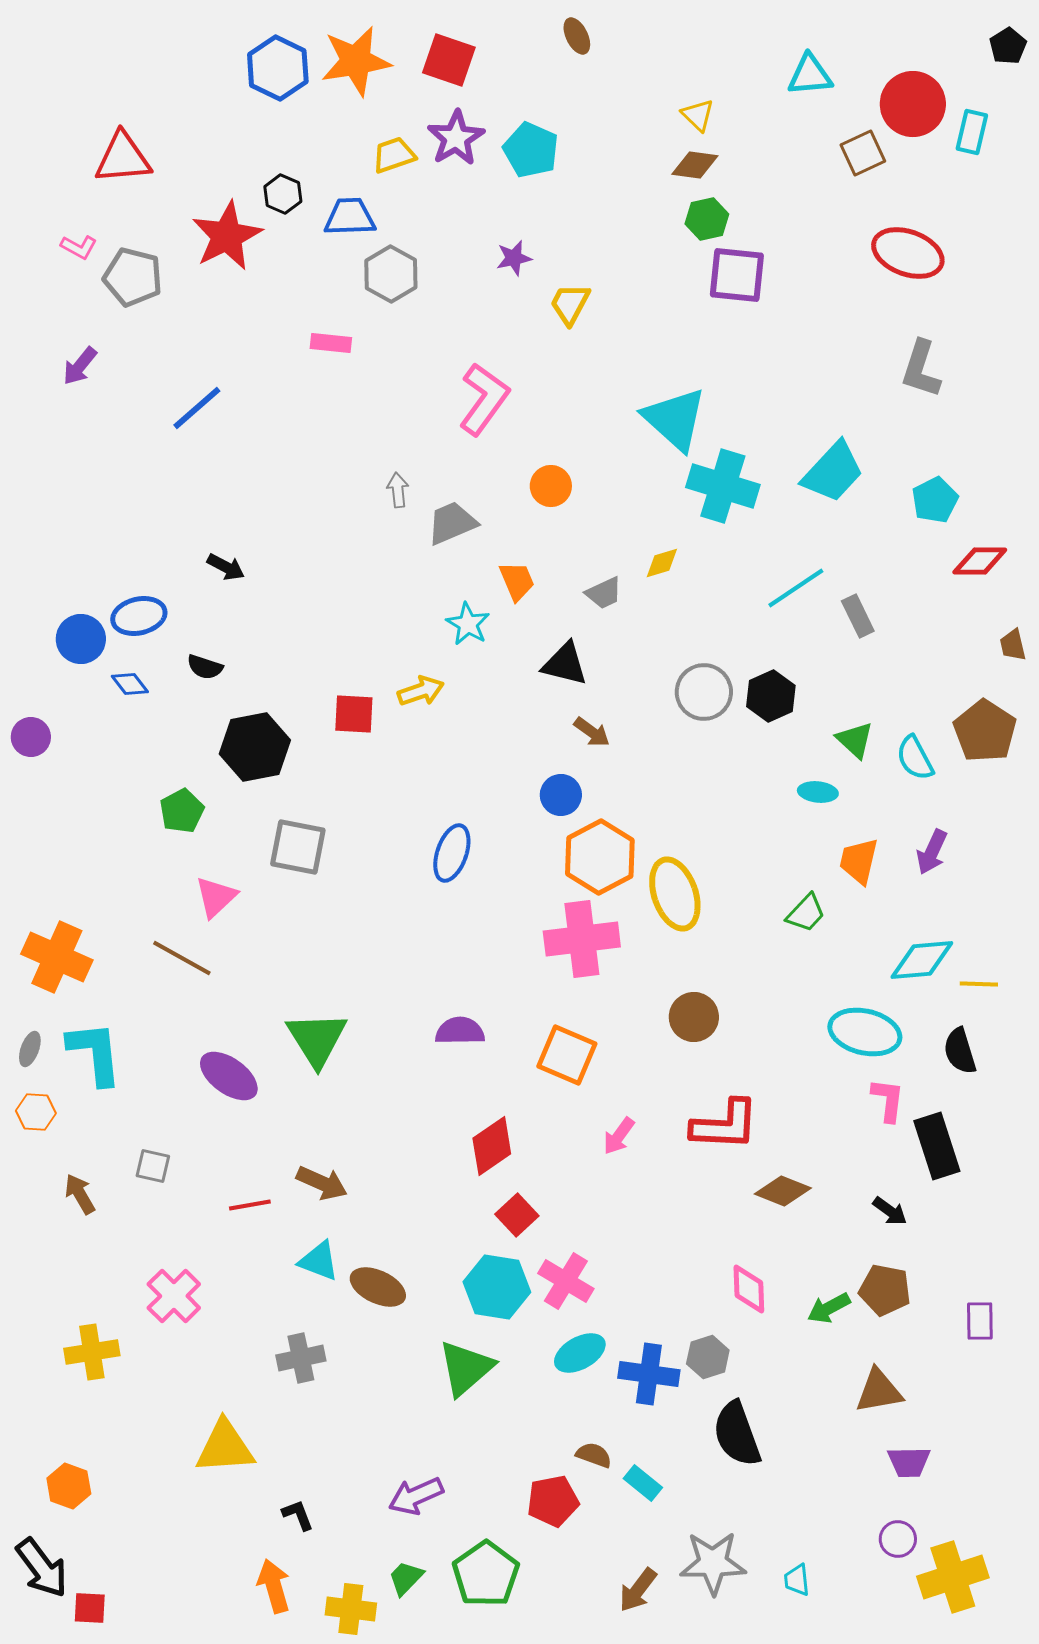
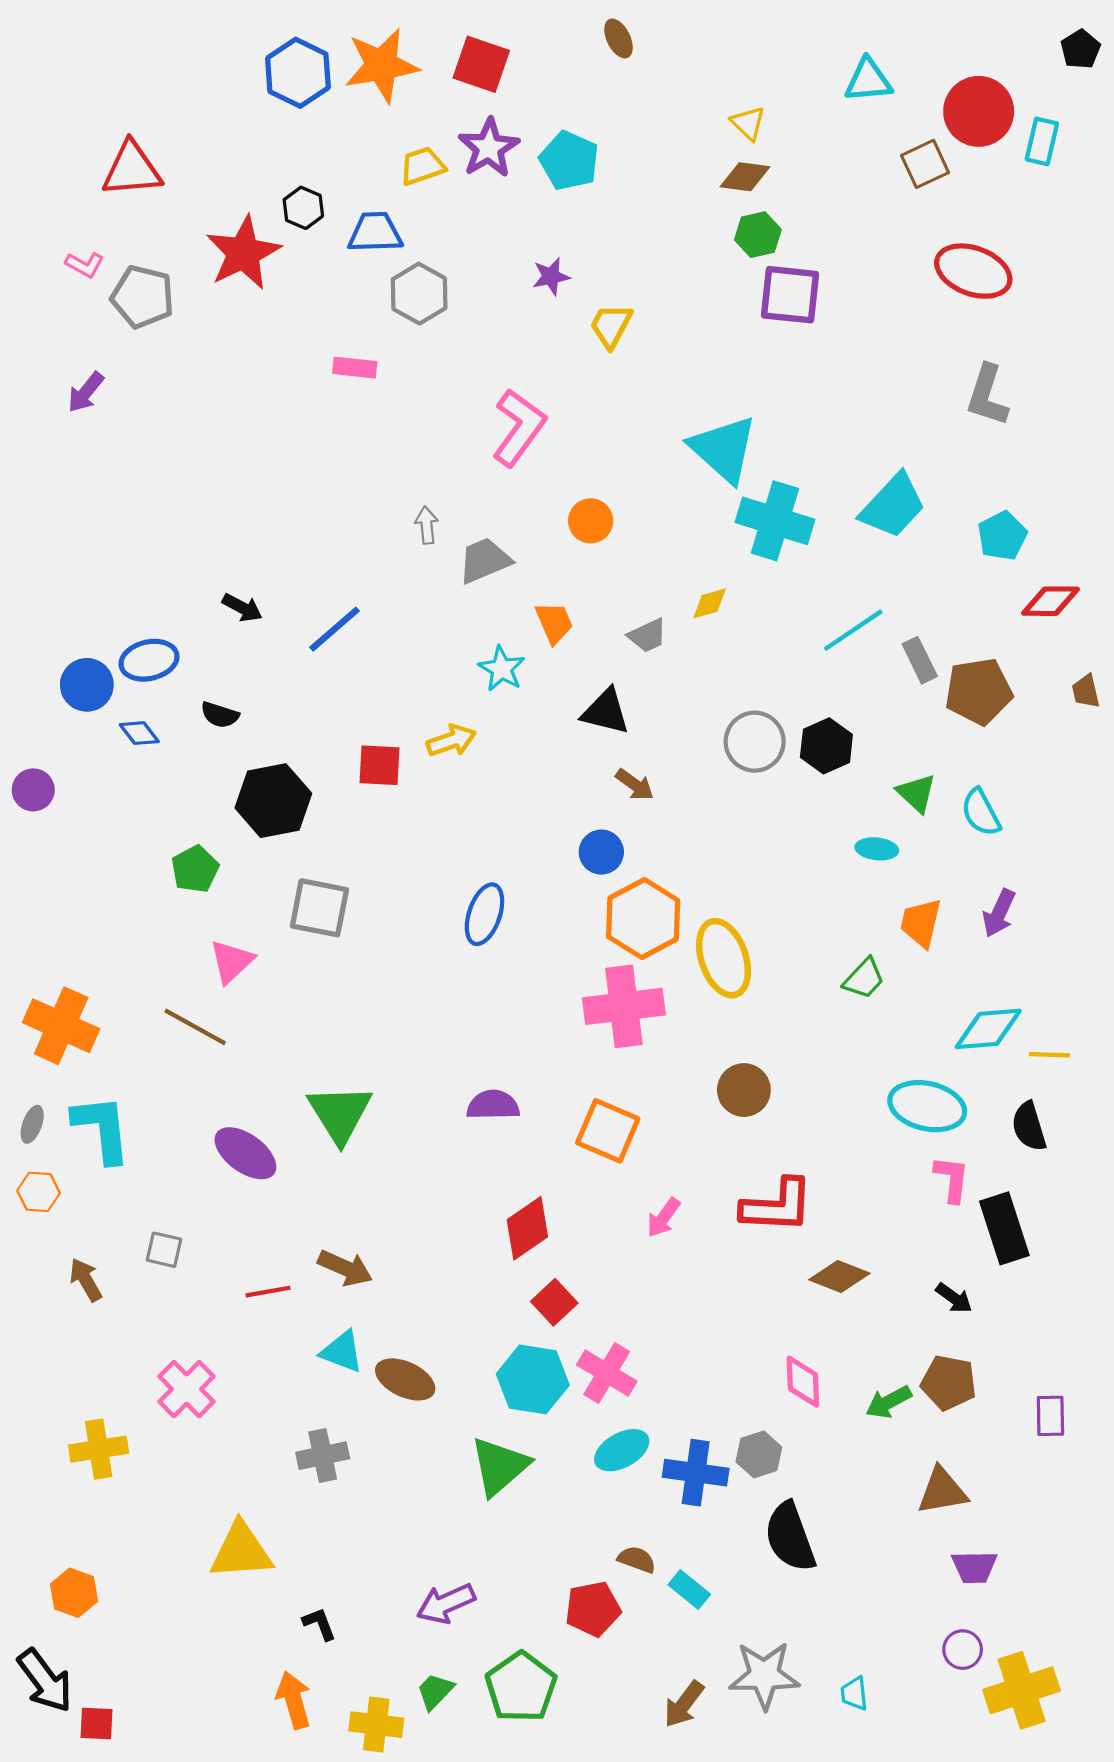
blue line: (197, 408) -> (334, 629), moved
brown pentagon: (985, 731) -> (979, 691), moved, turned 30

